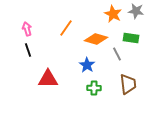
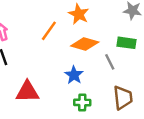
orange star: (113, 14) -> (79, 14), moved

